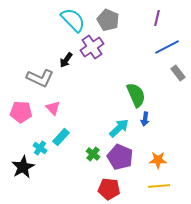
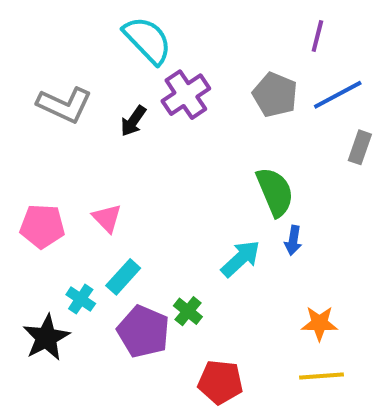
gray pentagon: (108, 20) -> (275, 95), moved
gray rectangle: (178, 73) -> (360, 147), turned 56
gray L-shape: (40, 78) -> (65, 105), moved
purple pentagon: (120, 157) -> (143, 331), moved

